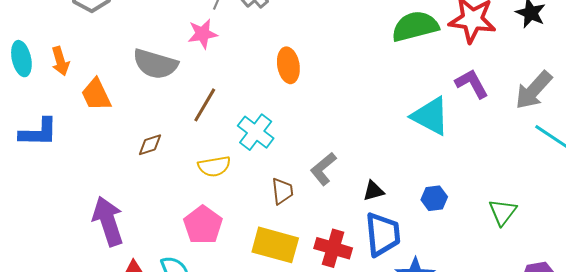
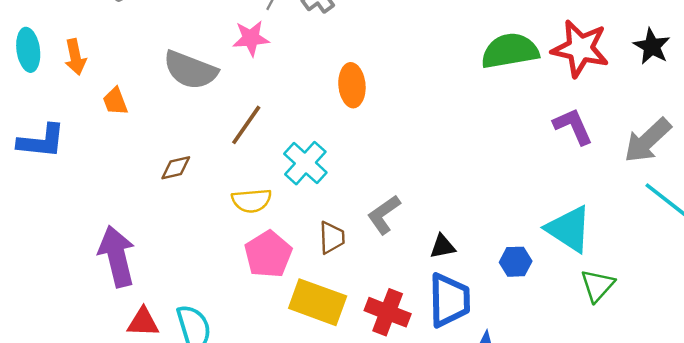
orange trapezoid: (96, 95) -> (115, 101), size x0.7
cyan triangle: (430, 116) -> (569, 229), moved
pink pentagon: (203, 225) -> (268, 254), moved

